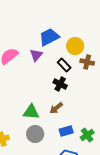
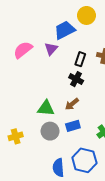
yellow circle: (75, 46) -> (86, 15), moved
black rectangle: (64, 65) -> (80, 59), turned 64
blue rectangle: (66, 131) -> (73, 126), moved

